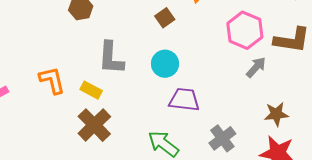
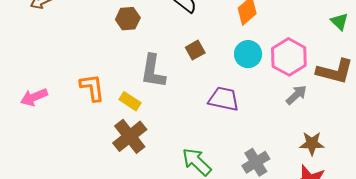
brown square: (165, 18) -> (195, 50), moved
cyan circle: (165, 64) -> (248, 54), moved
purple trapezoid: (184, 100) -> (224, 99), moved

